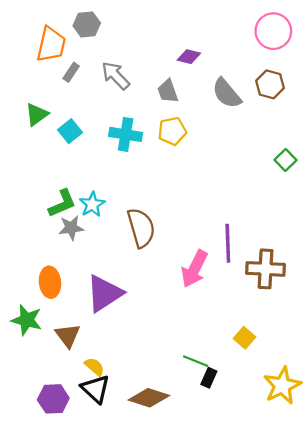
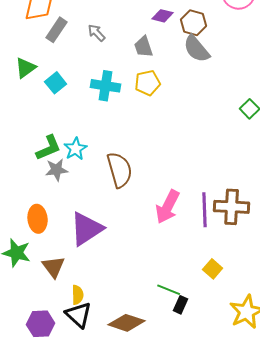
gray rectangle: (71, 72) -> (57, 30), size x1.4
gray arrow: (116, 76) -> (97, 33), size x0.7
brown hexagon: (270, 84) -> (194, 23), moved
purple line: (228, 243) -> (205, 210), moved
yellow semicircle: (94, 367) -> (78, 295), turned 48

